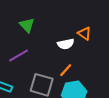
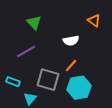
orange triangle: (85, 33) -> (94, 21), moved

